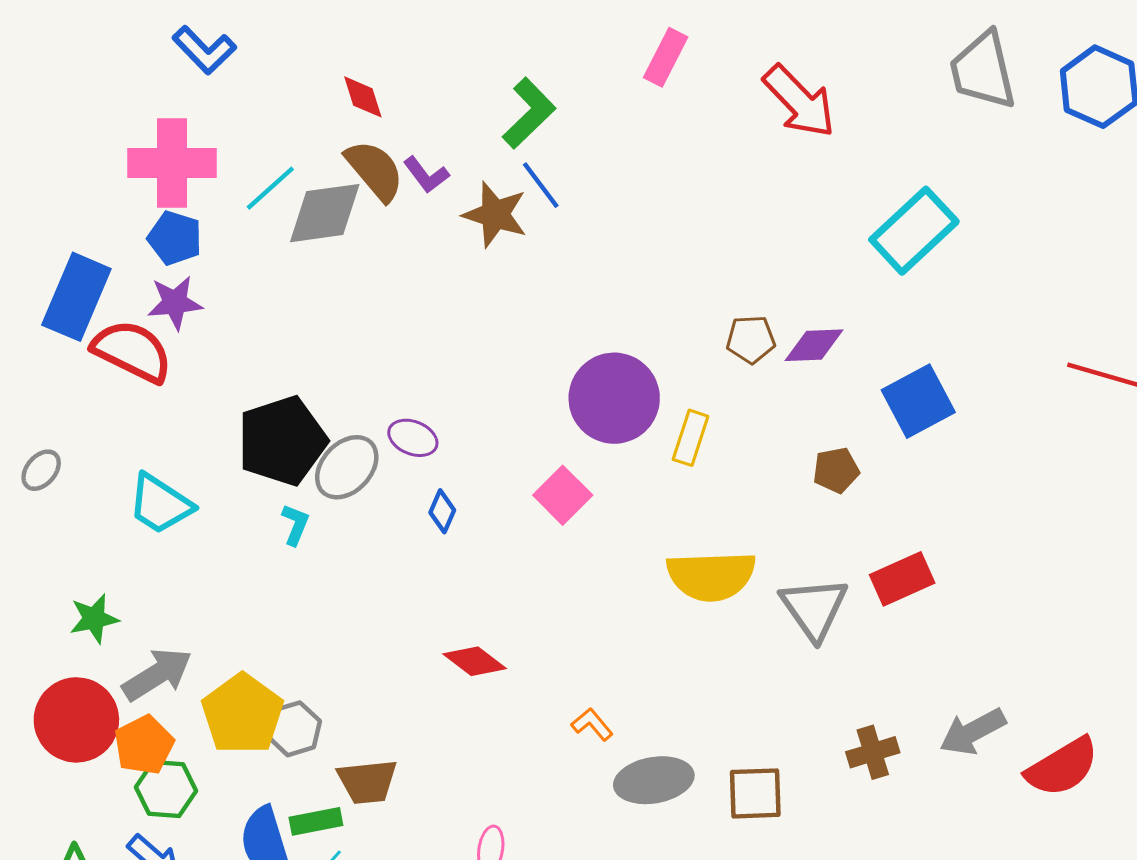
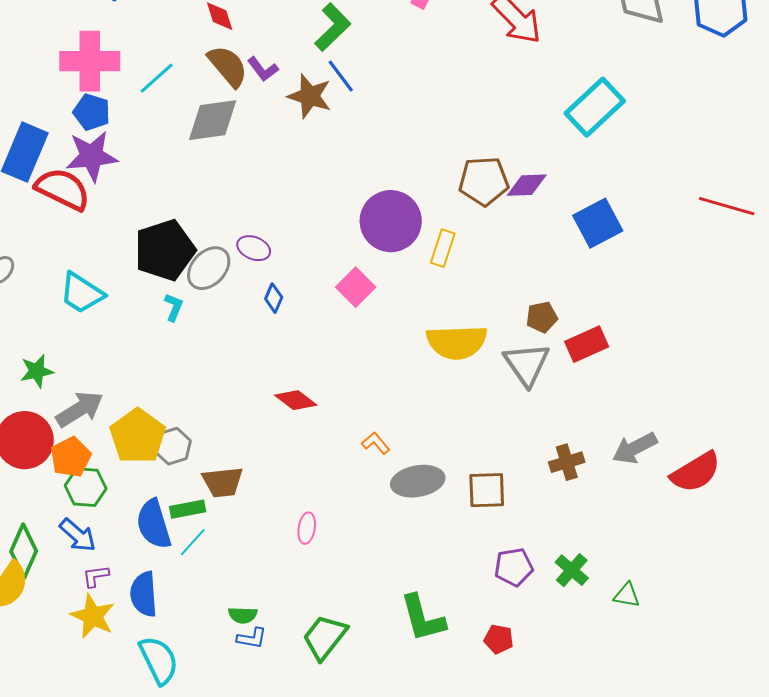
gray diamond: (325, 213) -> (213, 120), moved
purple star: (175, 303) -> (92, 156), size x1.4
brown pentagon: (751, 339) -> (484, 181), size x1.5
brown pentagon: (836, 470) -> (542, 317), moved

